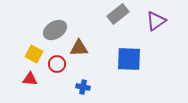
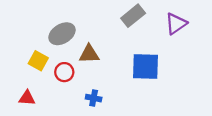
red triangle: (30, 79) -> (27, 98), moved

